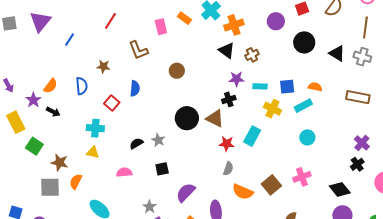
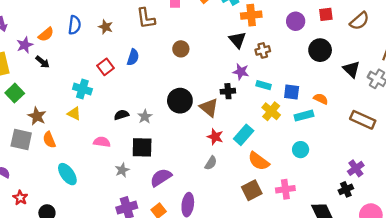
blue semicircle: (82, 86) -> (75, 25), moved
black square: (162, 169) -> (142, 147), size x1.5
orange semicircle: (76, 181) -> (49, 140), turned -63
orange semicircle: (243, 192) -> (259, 161), moved
gray star: (150, 207) -> (122, 170), moved

